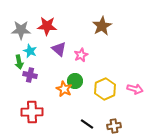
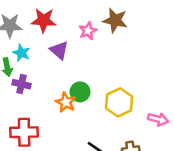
brown star: (102, 26) -> (115, 20), turned -30
pink star: (81, 55) -> (88, 31), moved
pink arrow: (135, 89) -> (158, 119), moved

